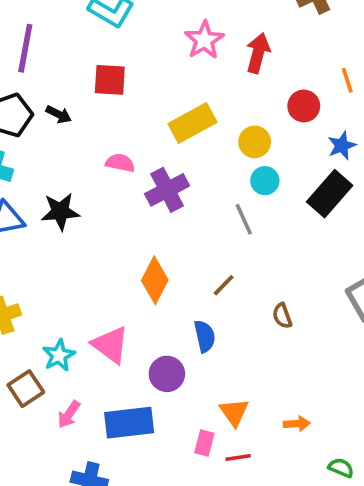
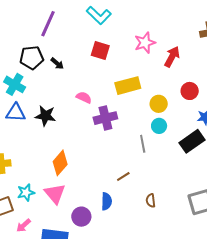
red square: (110, 80) -> (100, 51), moved
orange diamond: (155, 280) -> (60, 163), moved

